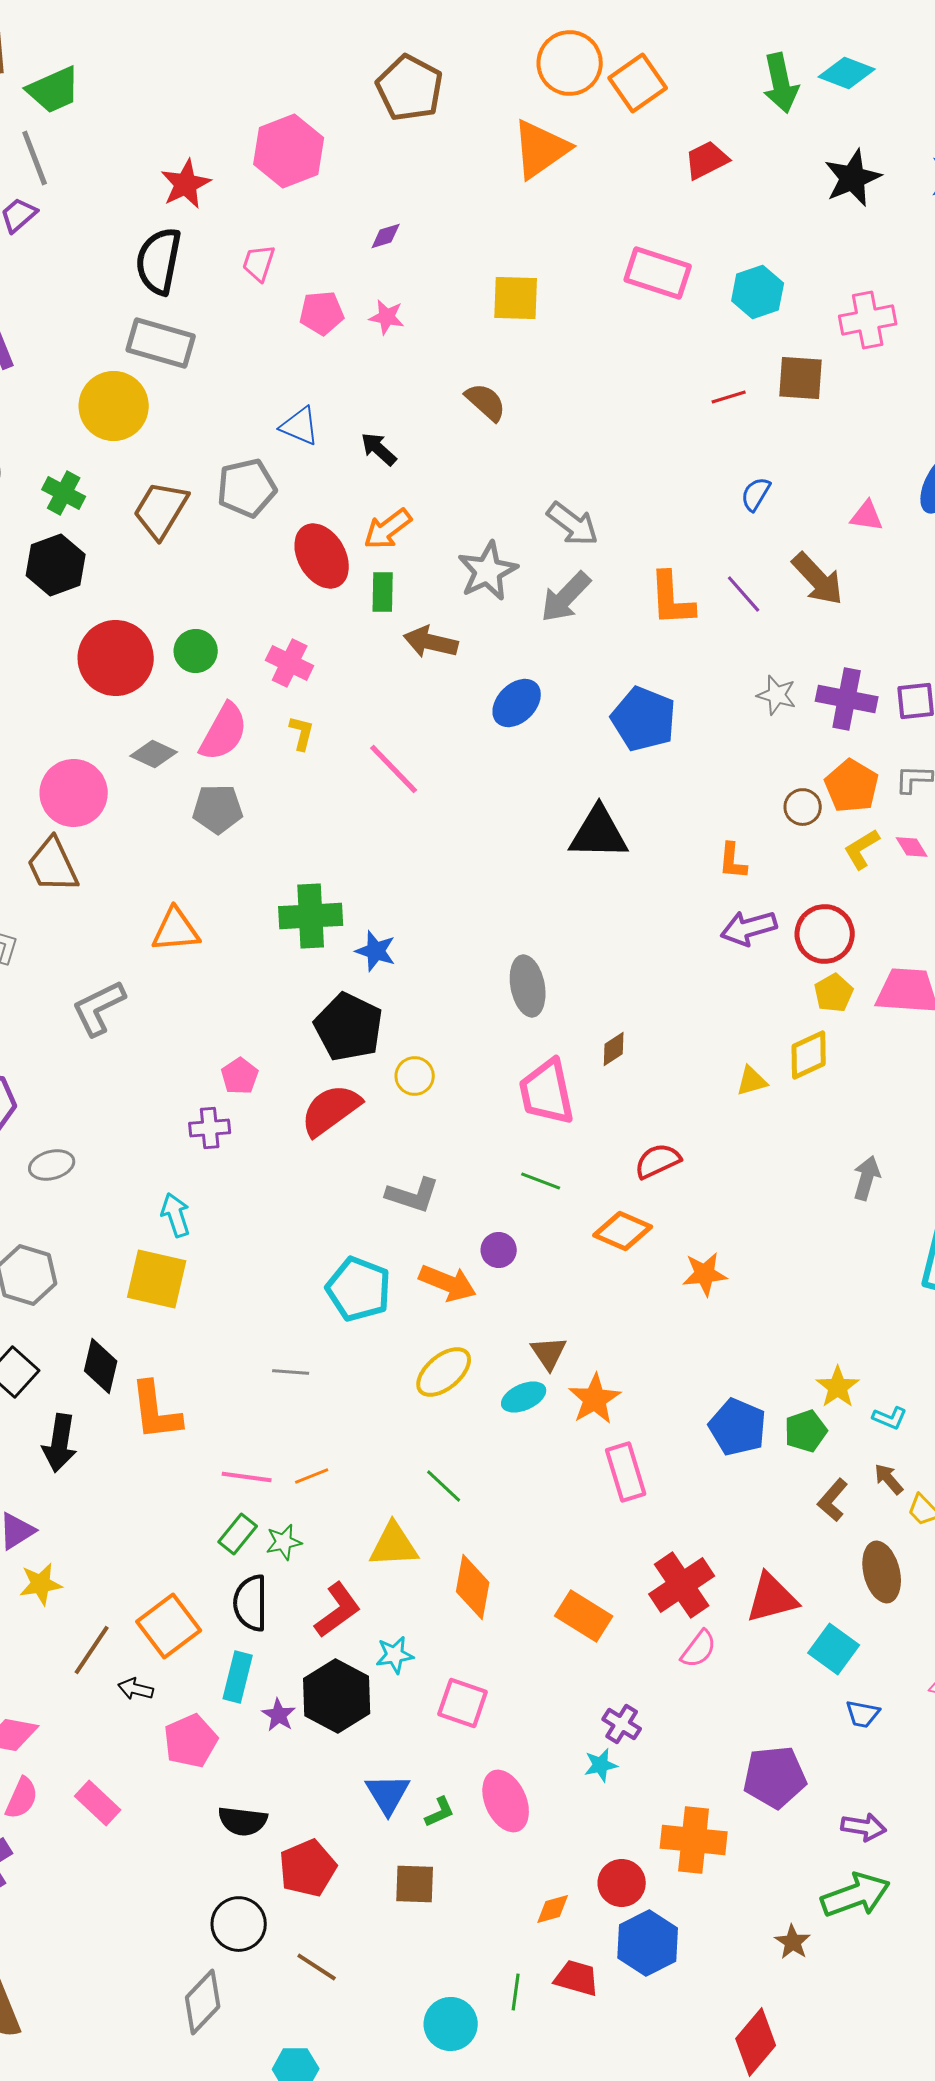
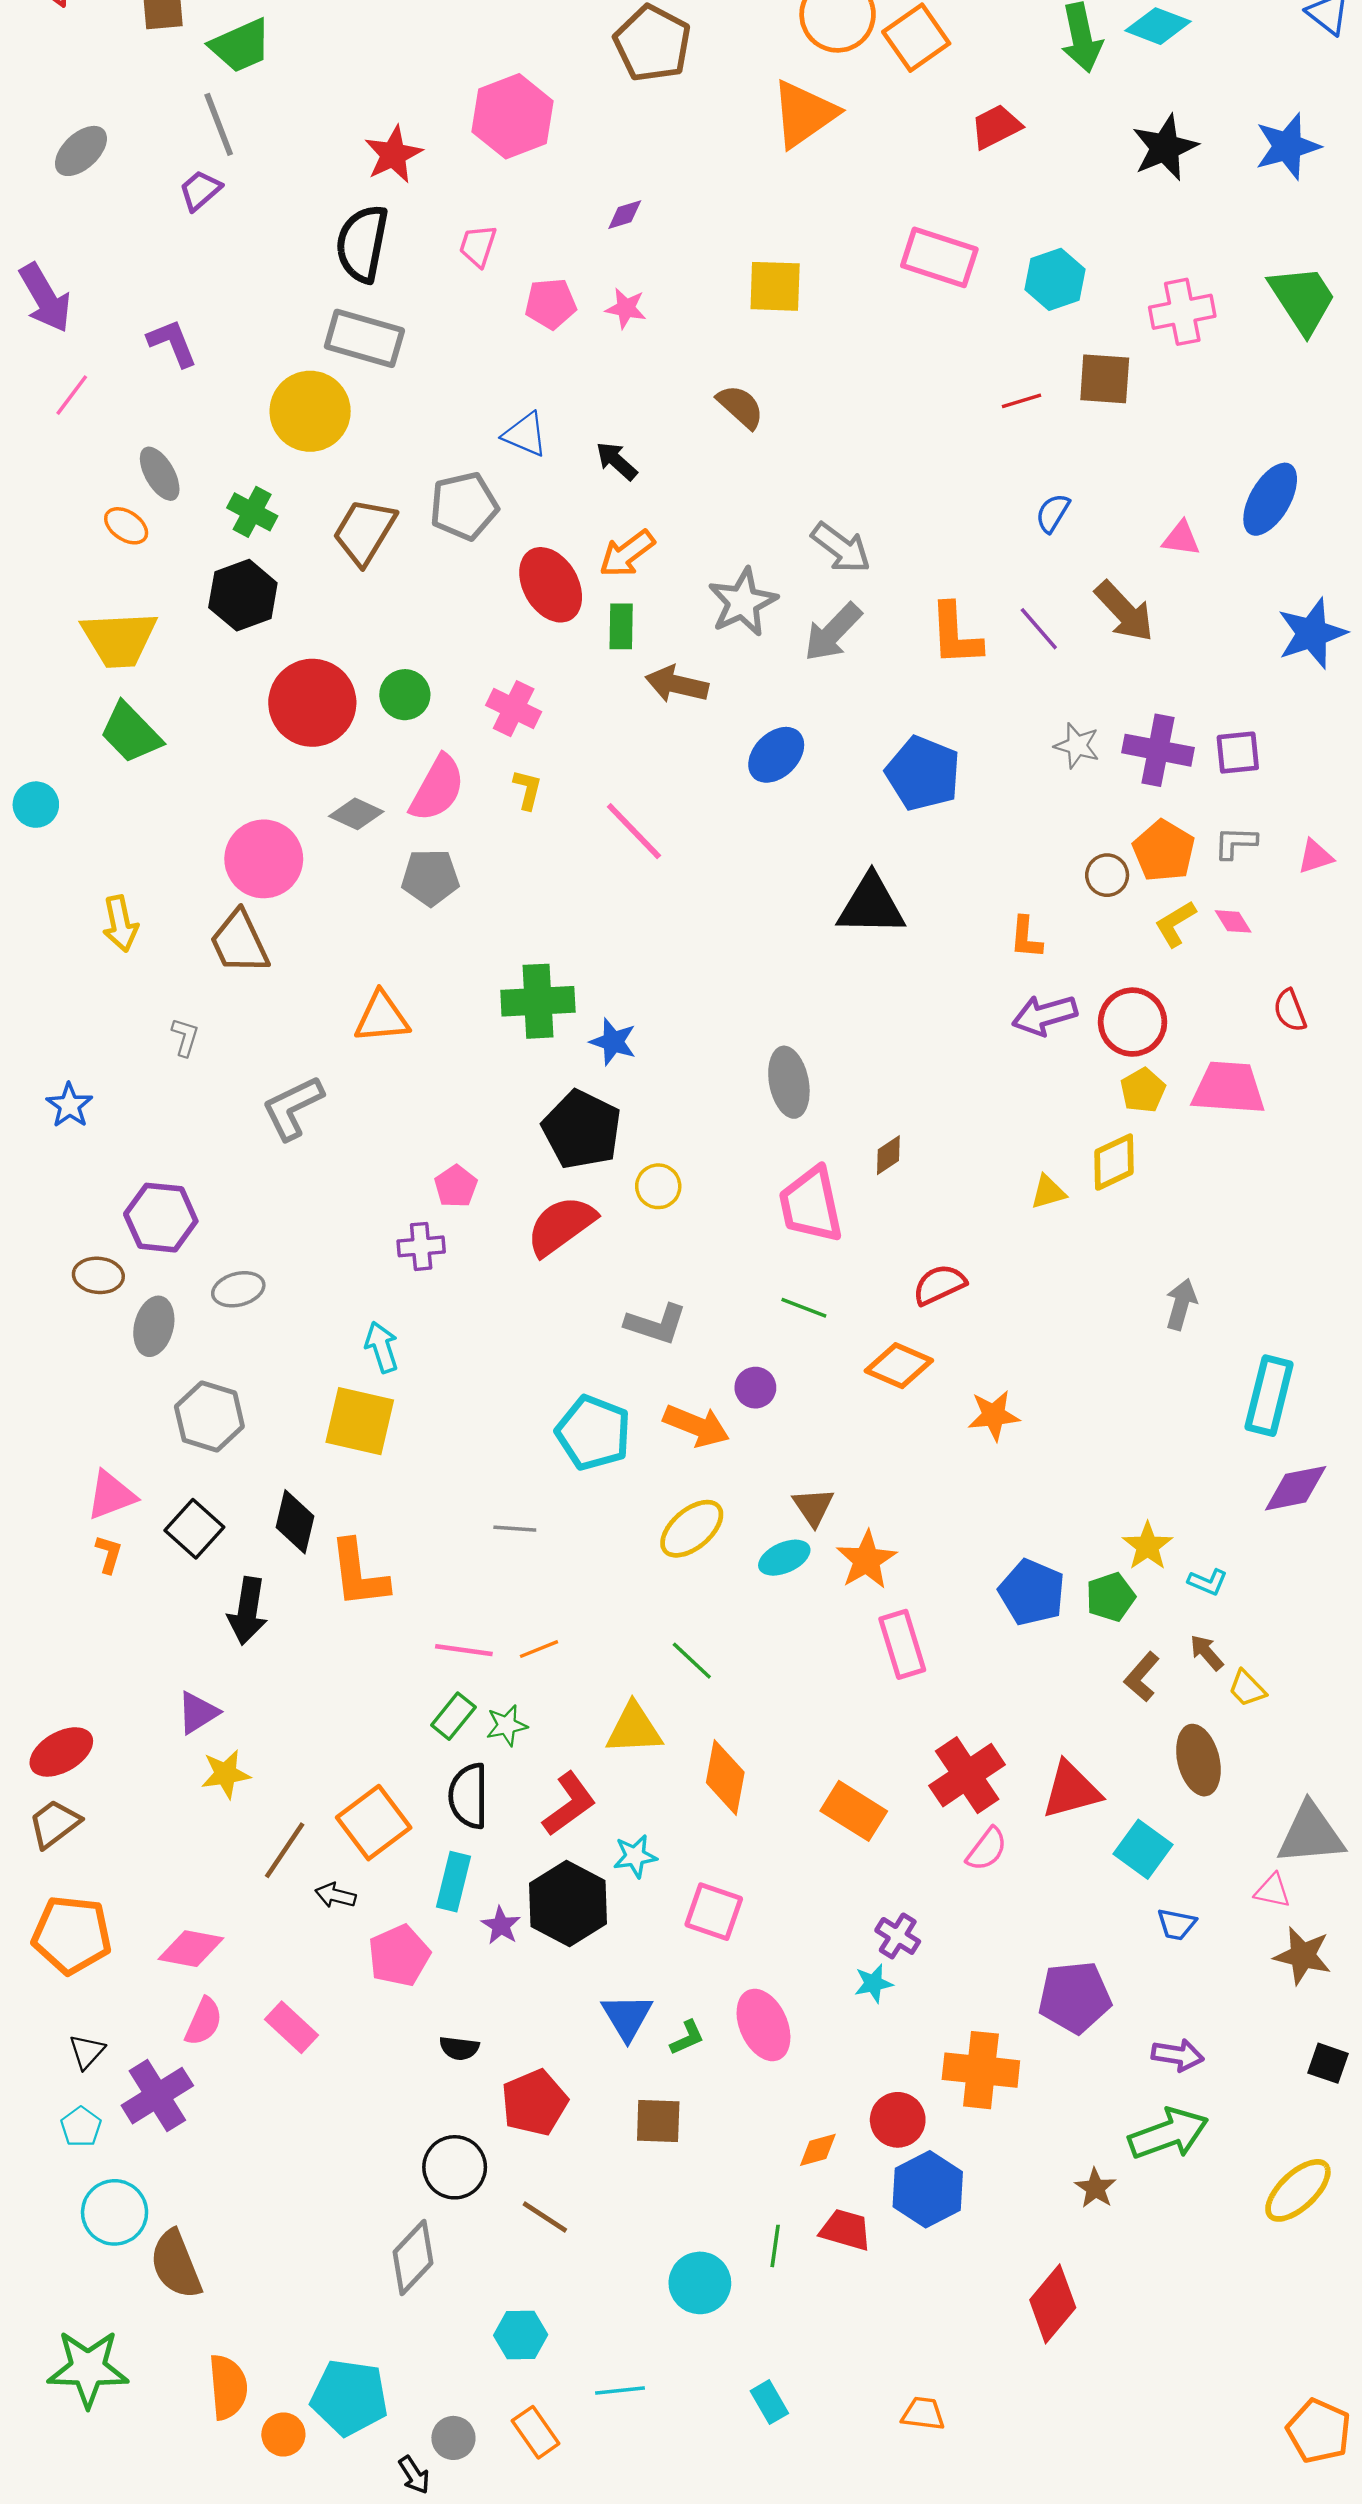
black semicircle: (243, 1821) -> (459, 2048), size x0.7

